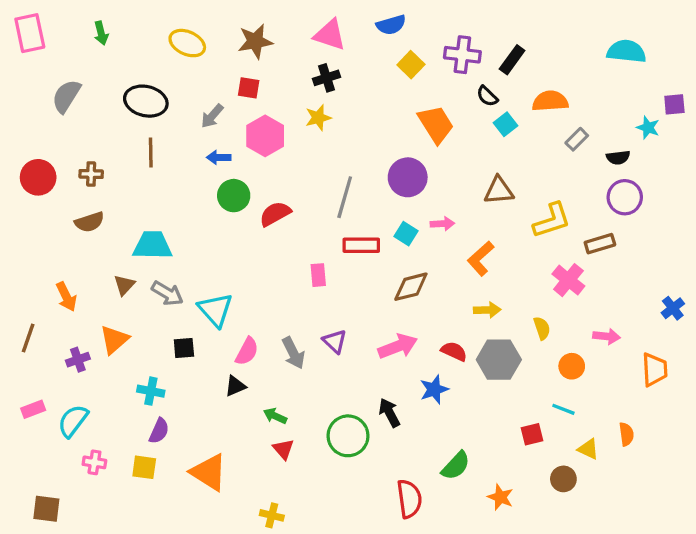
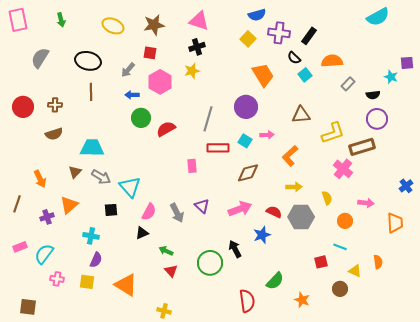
blue semicircle: (391, 25) -> (257, 15), moved
cyan semicircle: (626, 51) -> (378, 17), moved, turned 145
brown rectangle: (600, 244) -> (362, 147), size x1.4

